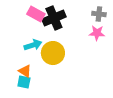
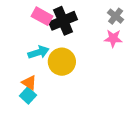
gray cross: (99, 14) -> (116, 16), turned 32
cyan square: (24, 82) -> (28, 96), turned 32

